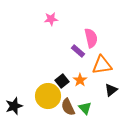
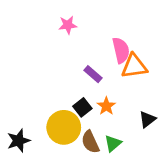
purple rectangle: (78, 51) -> (93, 74), moved
orange triangle: (102, 65) -> (134, 66), moved
green triangle: (85, 108) -> (113, 143), turned 32

